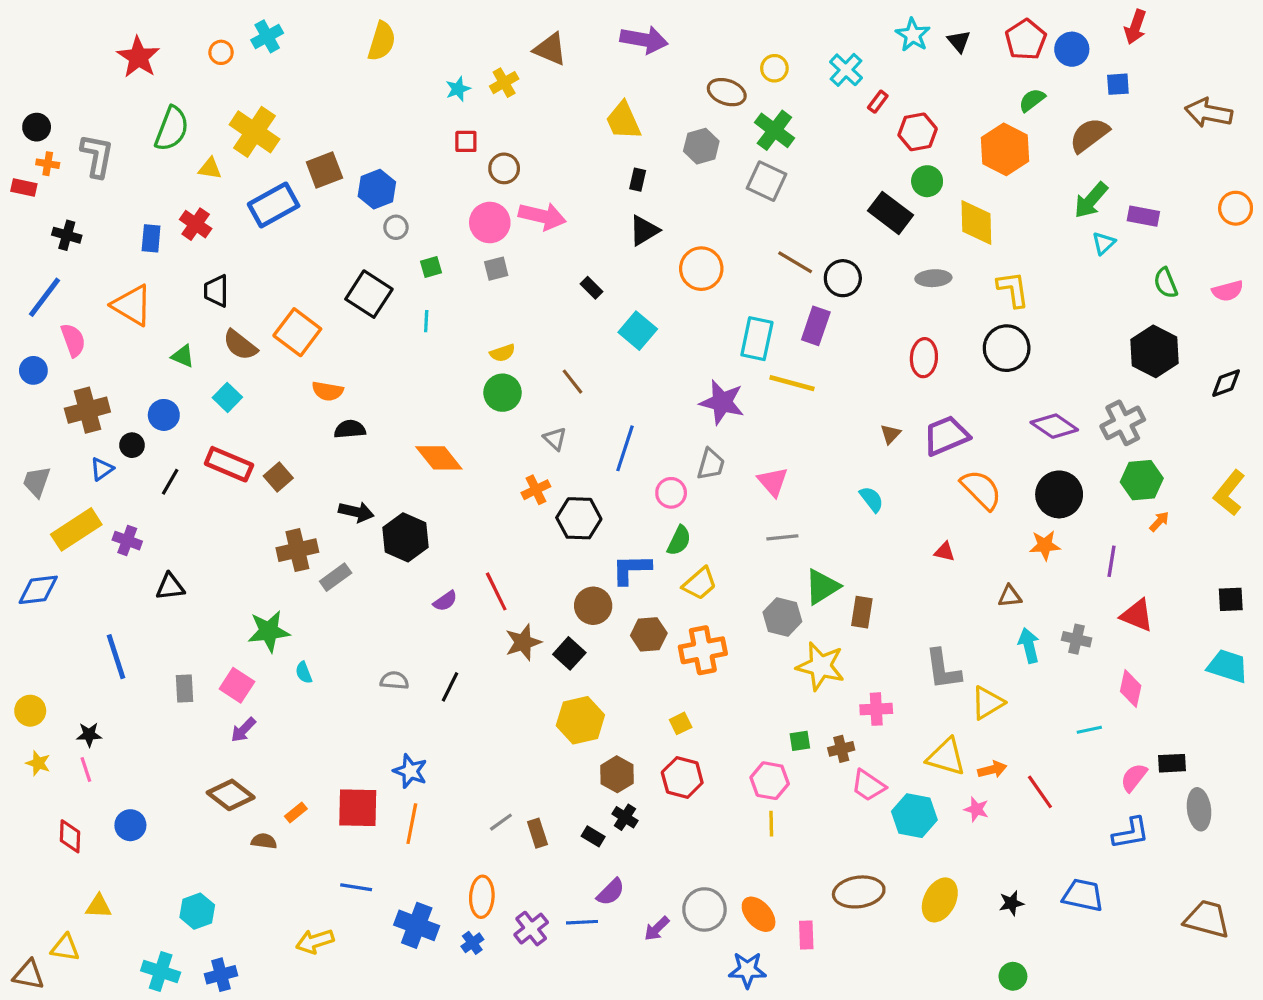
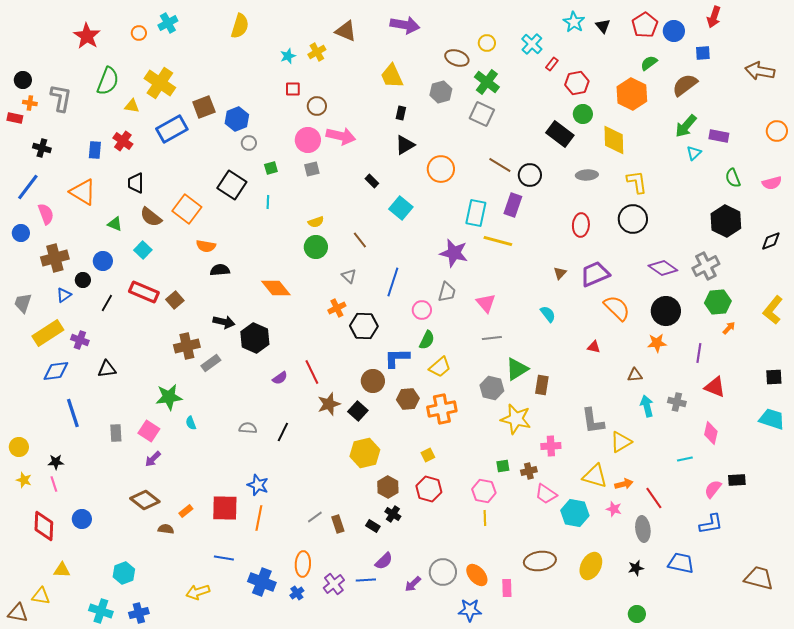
blue diamond: (38, 590) -> (56, 371), moved
gray ellipse: (1199, 809) -> (643, 529), moved
red diamond: (70, 836) -> (44, 526), size x1.4

